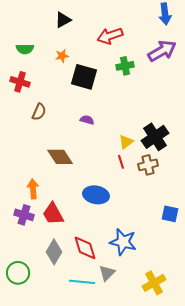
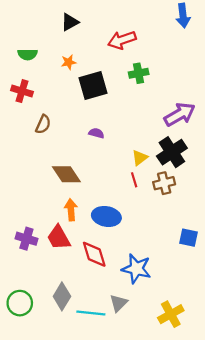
purple arrow: (162, 51) -> (180, 114), moved
black square: (84, 77) -> (93, 85), turned -32
orange arrow: (33, 189) -> (71, 210), moved
red diamond: (85, 248) -> (94, 254), moved
gray diamond: (54, 252) -> (62, 296), moved

